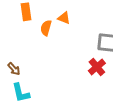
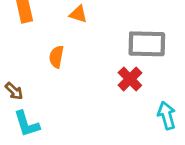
orange semicircle: (46, 28) -> (56, 57), moved

